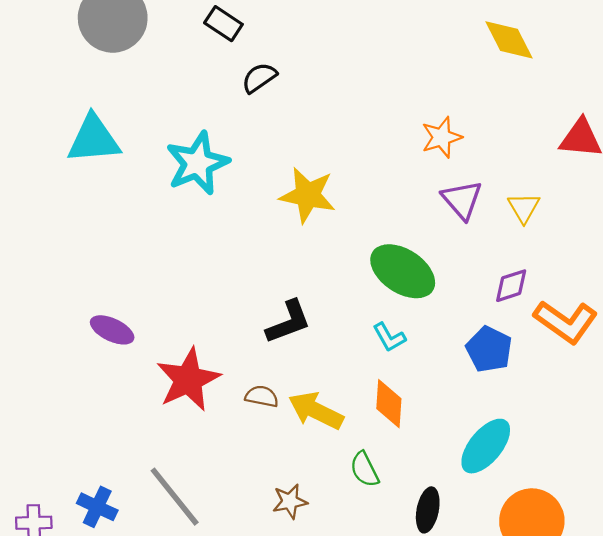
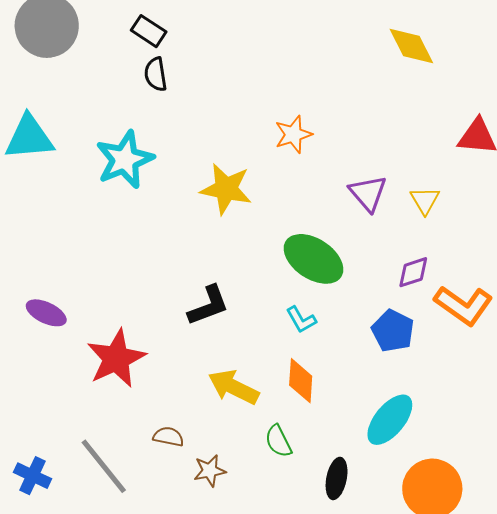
black semicircle: (259, 78) -> (156, 74), moved, turned -64
orange star: (442, 137) -> (293, 134), moved
brown semicircle: (262, 396) -> (168, 437), moved

